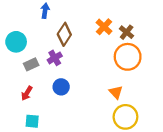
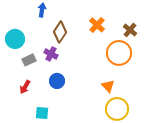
brown cross: (127, 32) -> (130, 30), moved
purple cross: (55, 58) -> (51, 54), turned -32
cyan square: (32, 121) -> (42, 113), moved

